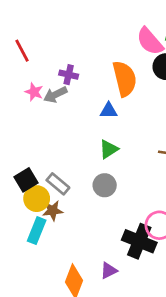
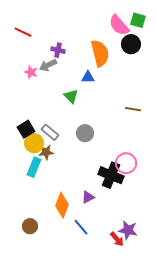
red line: (22, 51) -> (23, 32), turned -36
pink star: (34, 92) -> (31, 72), moved
green triangle: (109, 149) -> (71, 96), moved, turned -42

